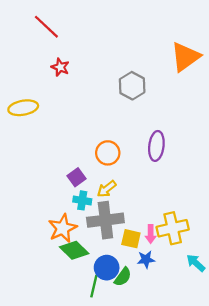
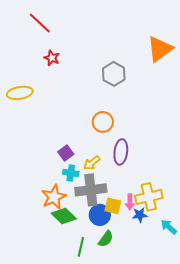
purple ellipse: (156, 146) -> (121, 152), moved
orange circle: (108, 153) -> (103, 122), moved
blue star: (146, 260) -> (140, 215), moved
blue circle: (107, 268) -> (100, 215), moved

